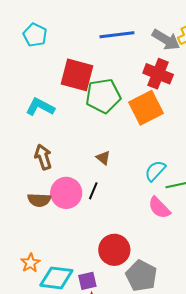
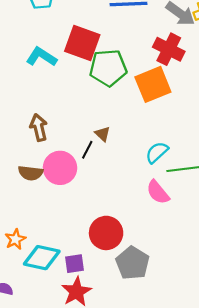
cyan L-shape: (40, 107) -> (41, 57), moved
black line: (93, 191) -> (87, 150), moved

